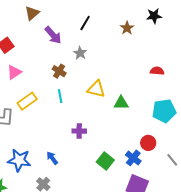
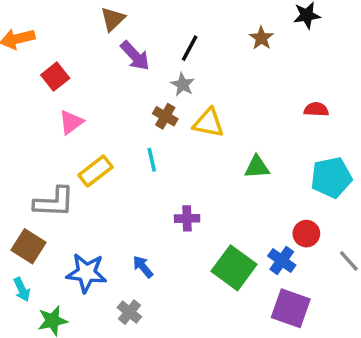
brown triangle: (32, 13) -> (113, 19), moved
black line: (85, 23) -> (190, 48), moved
brown cross: (59, 71) -> (165, 116), moved
yellow triangle: (96, 89) -> (209, 123), moved
green square: (105, 161) -> (234, 268), size x1.4

